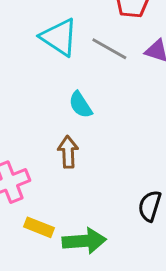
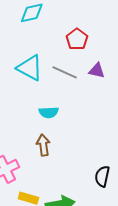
cyan semicircle: (81, 105) -> (49, 112), turned -54

